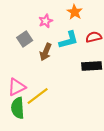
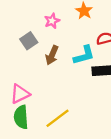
cyan L-shape: (69, 40) -> (84, 55), moved
yellow line: (38, 96) -> (58, 118), moved

